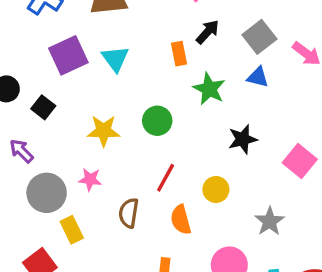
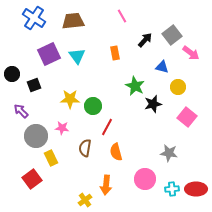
black arrow: (208, 32) -> (145, 40), moved
gray square: (259, 37) -> (172, 35), moved
green star: (209, 89) -> (135, 86), moved
black square: (43, 107) -> (34, 85), turned 32
green circle: (157, 121) -> (93, 106), moved
yellow circle: (216, 189) -> (178, 87), moved
gray star: (270, 221) -> (169, 153), turned -30

